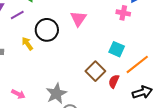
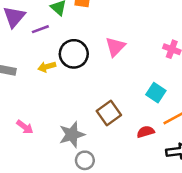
yellow arrow: (27, 44) -> (47, 67), turned -80
brown square: (95, 71) -> (109, 113), moved
red semicircle: (114, 81) -> (146, 132), turned 40

